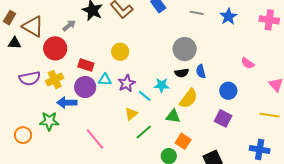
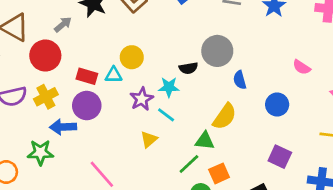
black semicircle: (182, 73) -> (188, 68), moved
cyan triangle: (105, 80) -> (114, 75), moved
cyan star: (162, 85) -> (169, 87), moved
purple square: (223, 118) -> (280, 157), moved
green line: (144, 132) -> (189, 164), moved
orange square: (183, 141) -> (219, 173), turned 35

